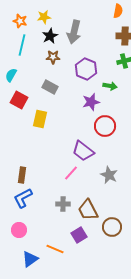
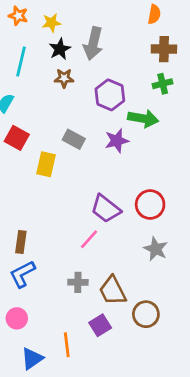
orange star: (20, 21) -> (18, 16), moved
green arrow: (110, 86) -> (143, 118), size x1.5
gray rectangle: (50, 87) -> (74, 139), moved
red circle: (105, 126) -> (150, 205), moved
gray star: (109, 175) -> (156, 249), moved
orange line: (55, 249) -> (67, 345), turned 60

